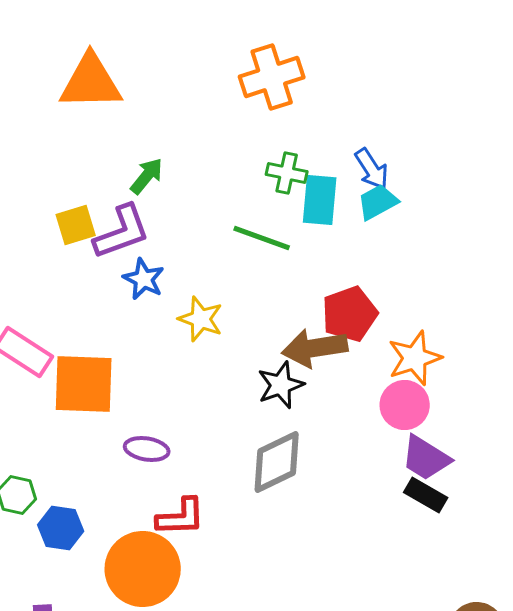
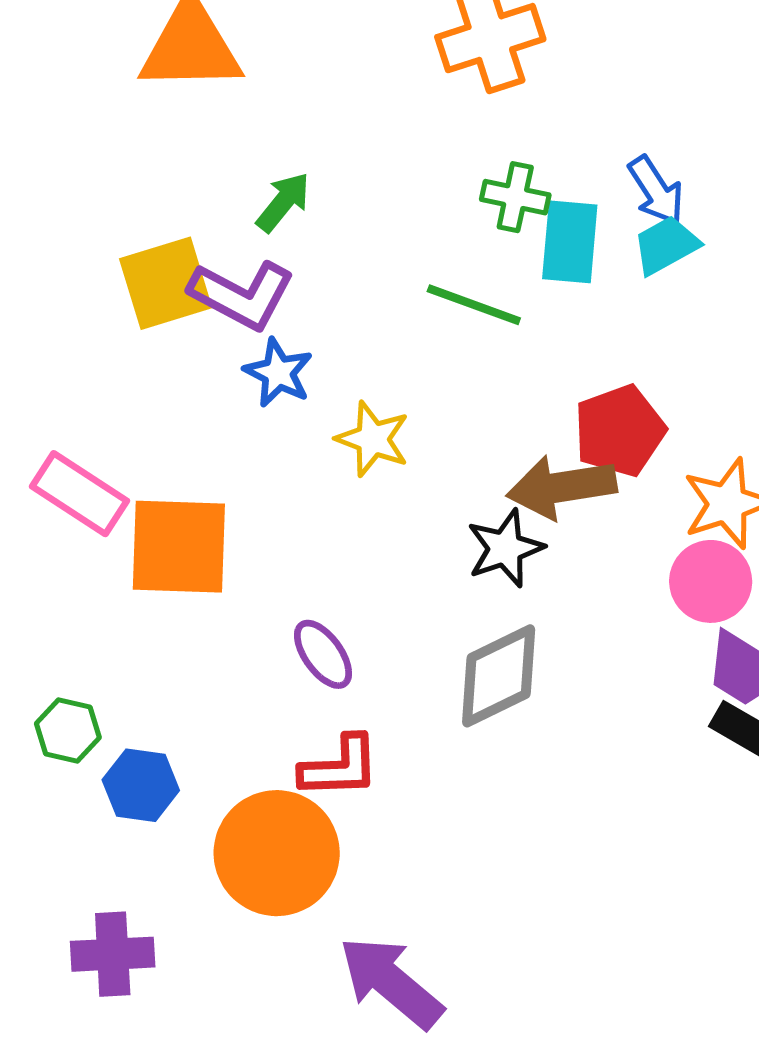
yellow square: (76, 225) -> (166, 283), size x1.4
purple L-shape: (122, 232) -> (242, 295), turned 48
purple ellipse: (147, 449) -> (323, 654), moved, turned 45

